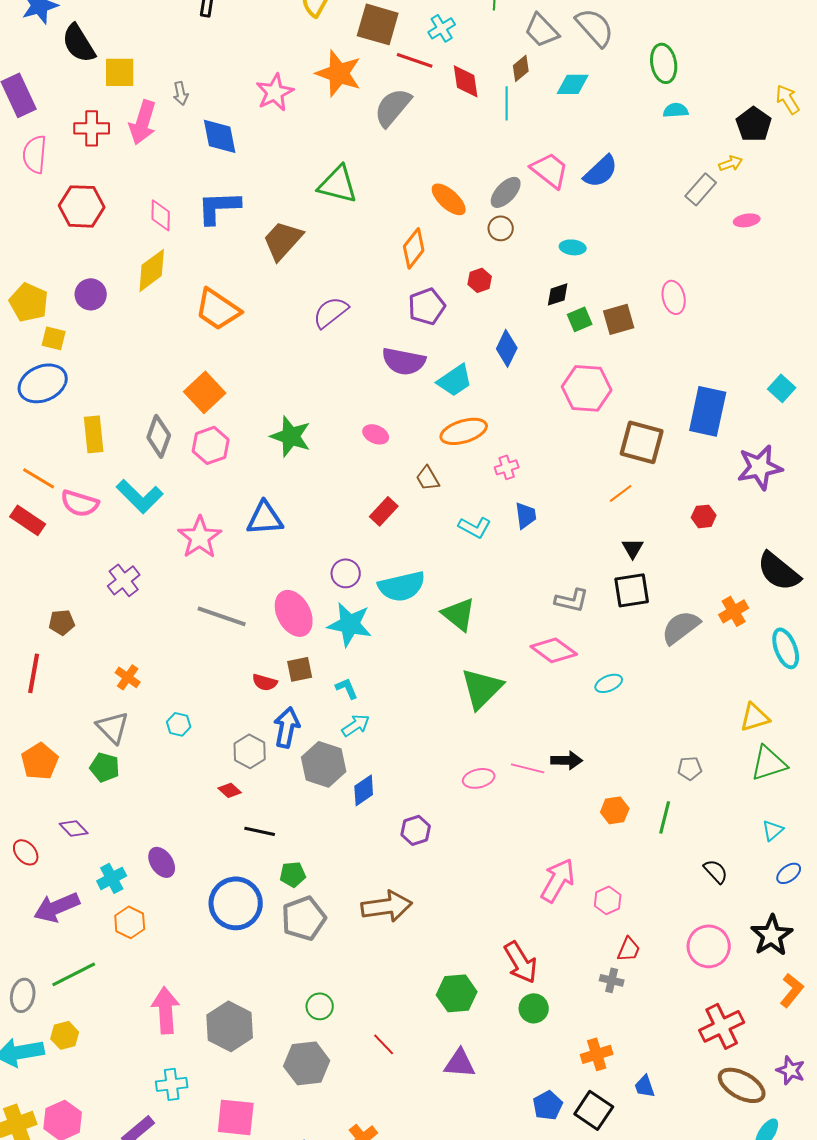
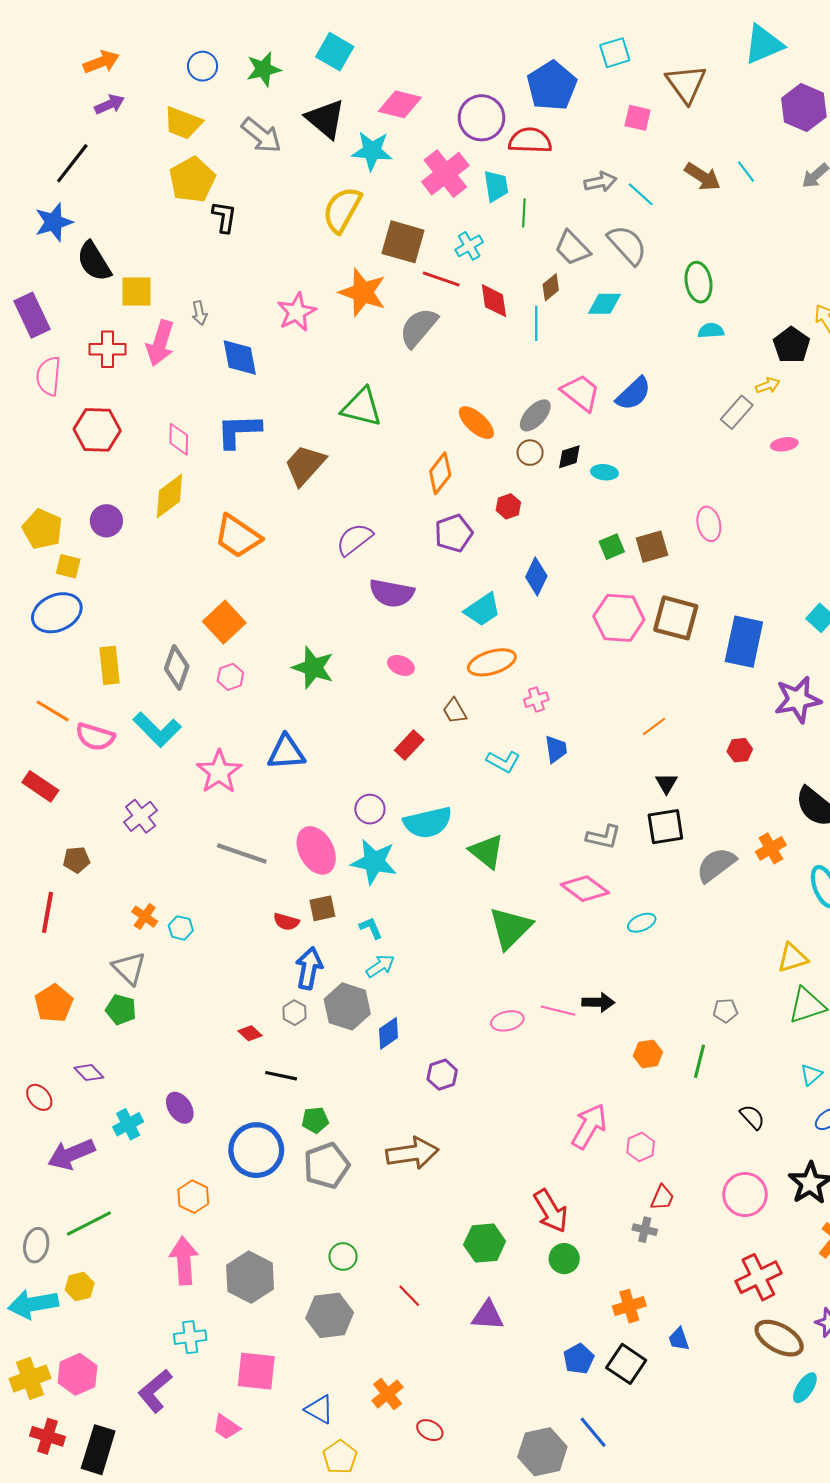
black diamond: (558, 294) -> (569, 457), moved
purple semicircle: (404, 361) -> (392, 593), moved
brown square: (642, 442) -> (676, 618), moved
pink hexagon: (211, 445) -> (230, 677), size x0.7
red rectangle: (28, 520) -> (40, 786), moved
cyan hexagon: (179, 724) -> (181, 928), moved
gray hexagon: (250, 751) -> (294, 1013), moved, size x0.7
orange hexagon: (130, 922) -> (193, 1197), moved

